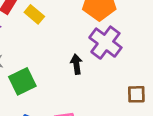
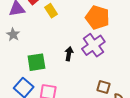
green square: (22, 81) -> (36, 62), moved

